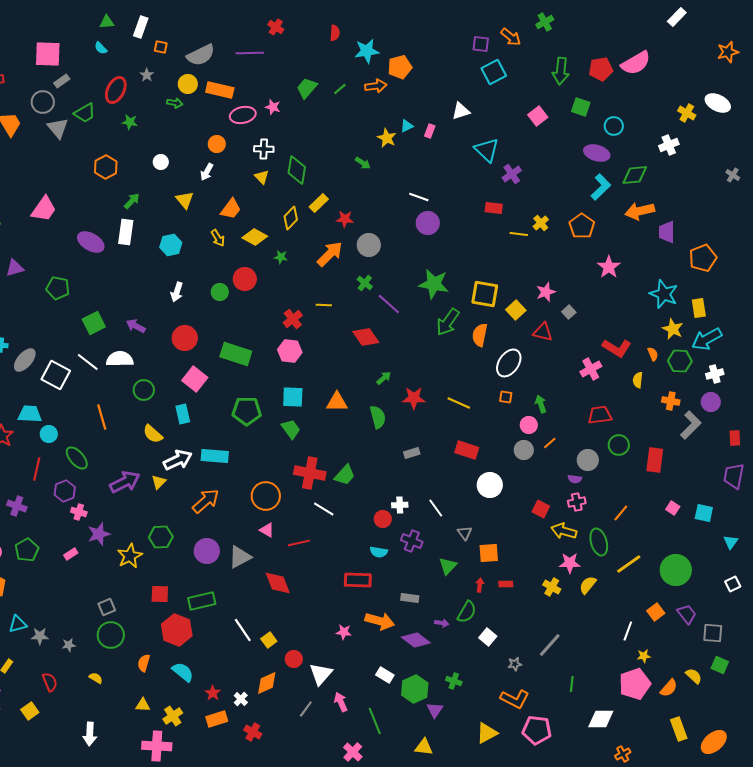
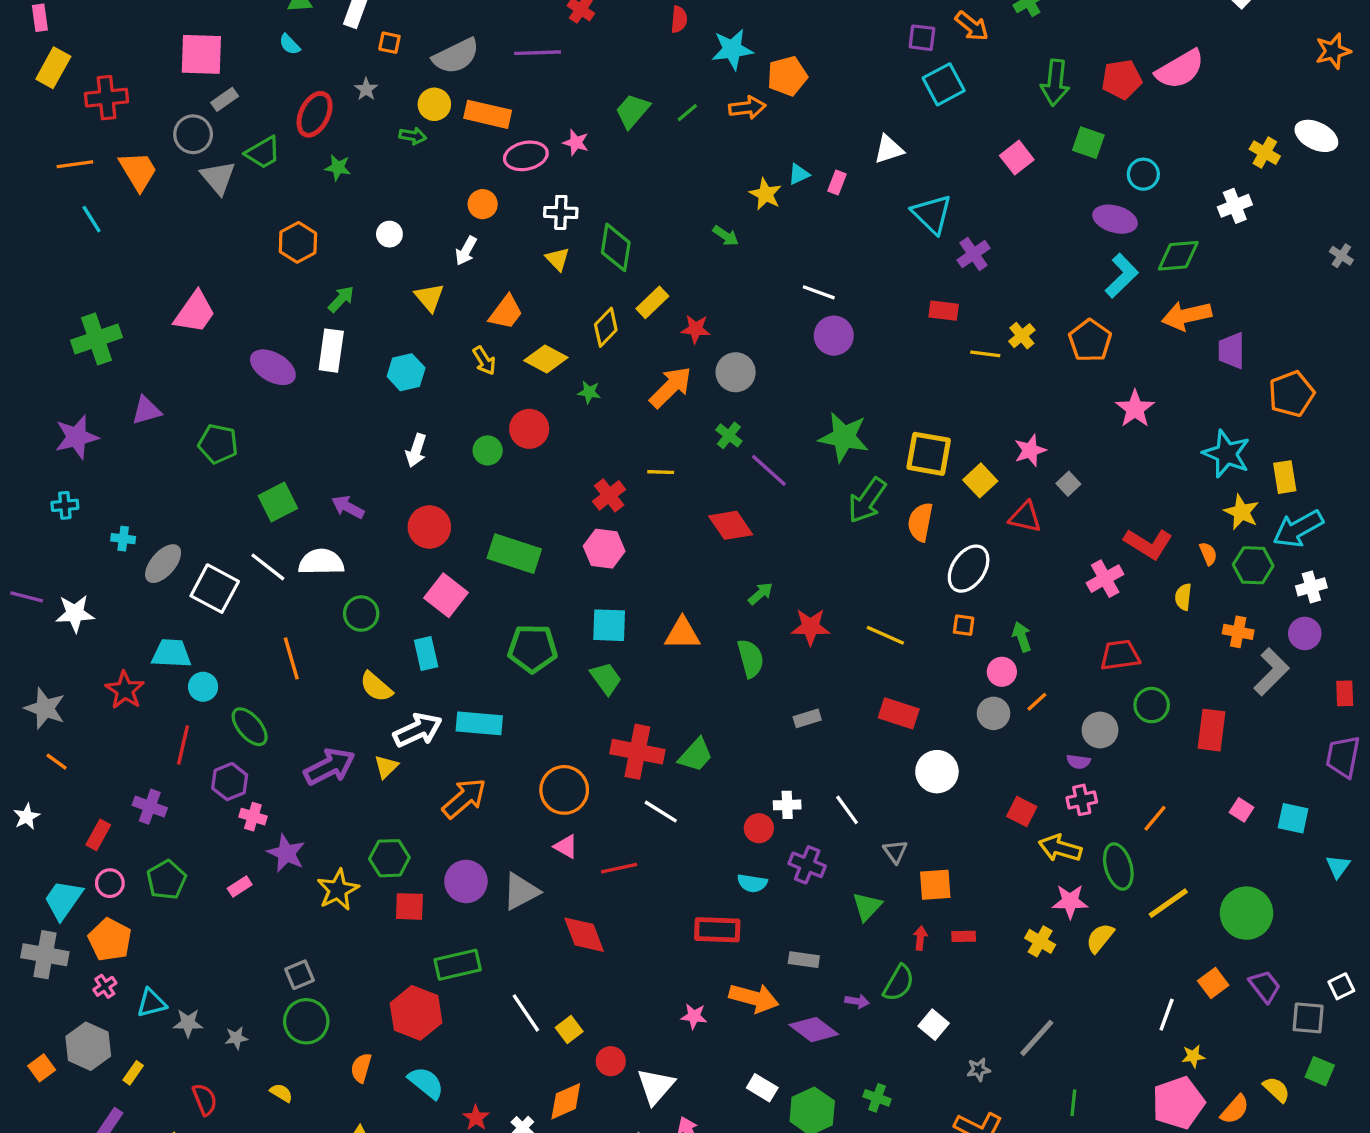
purple star: (99, 534) -> (286, 853), turned -30
white square: (733, 584) -> (1341, 986), moved
red square: (160, 594) -> (409, 906), moved

